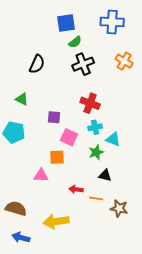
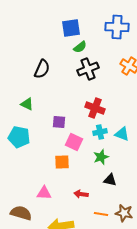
cyan triangle: (113, 139) -> (122, 134), moved
pink triangle: (41, 175) -> (44, 193), moved
orange line: (96, 198) -> (101, 214), moved

